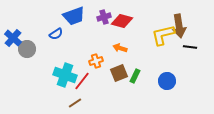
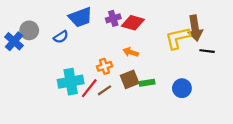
gray circle: (27, 49) -> (29, 30), moved
cyan cross: (65, 75) -> (71, 82), turned -30
green rectangle: (135, 76) -> (147, 83), turned 56
brown line: (75, 103) -> (105, 90), moved

